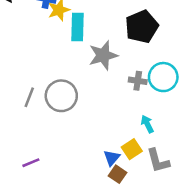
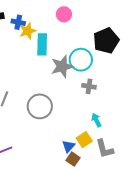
black pentagon: (142, 27) -> (106, 41), moved
cyan circle: (163, 77) -> (81, 60), moved
gray circle: (61, 96) -> (40, 106), moved

